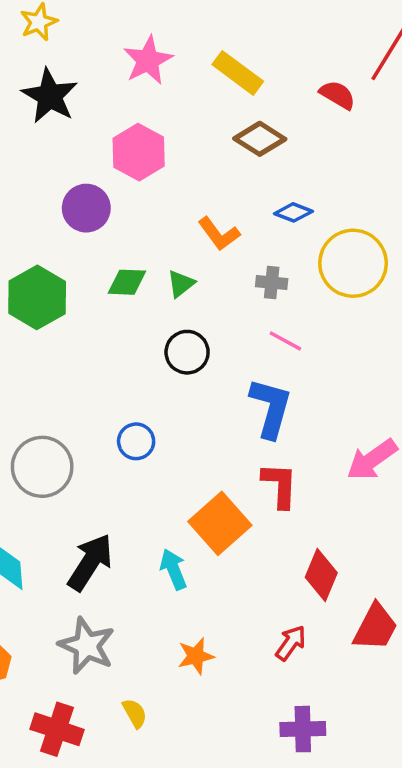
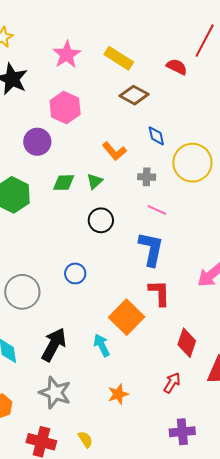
blue diamond: (293, 212) -> (156, 136), turned 60
yellow semicircle: (135, 713) -> (85, 439), moved

